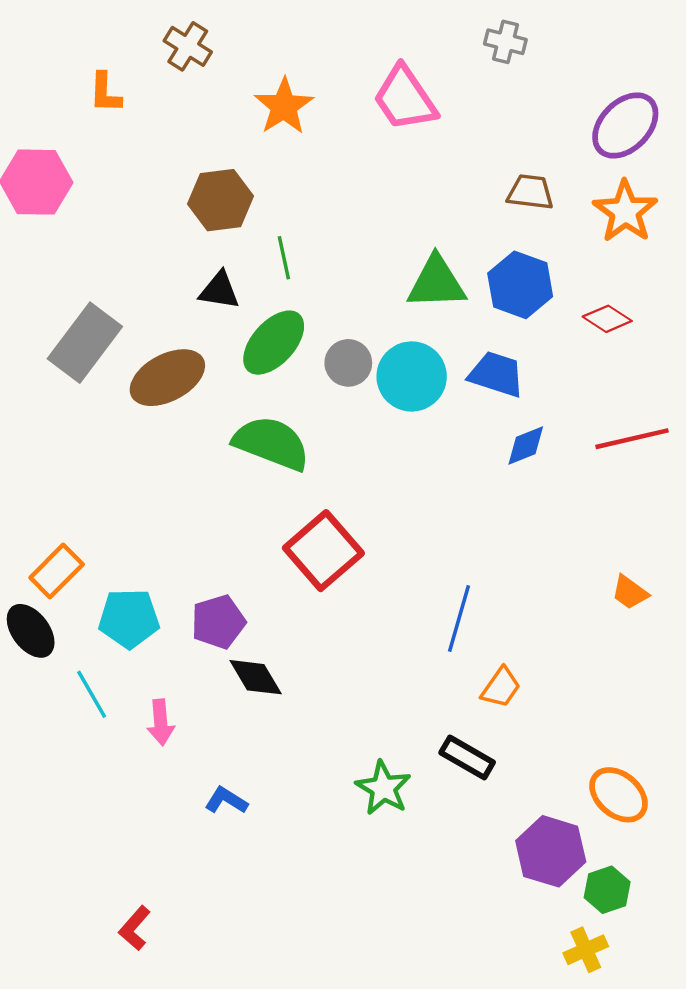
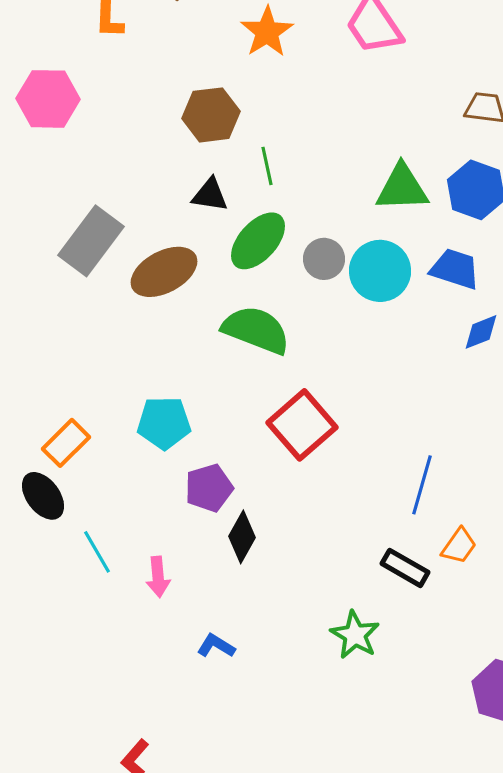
cyan pentagon: (129, 618) -> (164, 423), moved
black diamond: (256, 677) -> (242, 537), turned 60
black rectangle: (467, 758) -> (405, 568), moved

